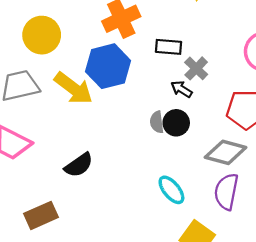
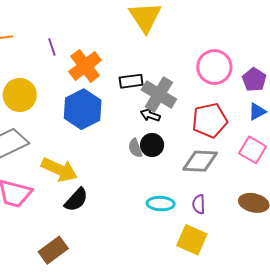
gray cross: (196, 68) -> (159, 94), size x1.6
yellow arrow: (74, 88) -> (59, 170), moved
cyan ellipse: (171, 190) -> (161, 204), turned -36
purple semicircle: (226, 192) -> (199, 204), moved, size x0.6

